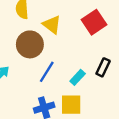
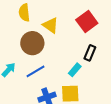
black rectangle: (103, 67) -> (90, 53), moved
blue line: (47, 72) -> (36, 71), moved, turned 30

